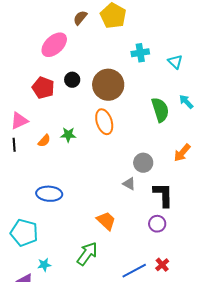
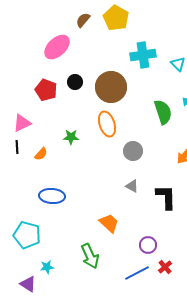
cyan cross: (140, 53) -> (143, 55), size x1.4
orange semicircle: (44, 141) -> (41, 154), moved
gray circle: (143, 163) -> (133, 151), moved
purple circle: (157, 224) -> (148, 245), moved
green arrow: (87, 254) -> (90, 256), turned 120

